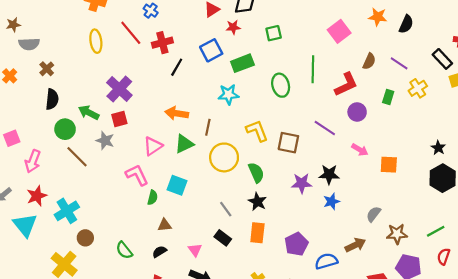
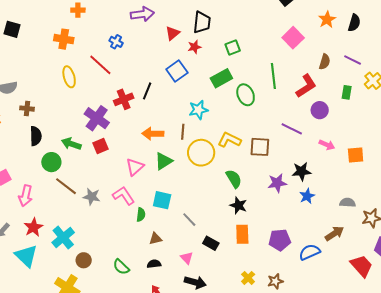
orange star: (378, 17) -> (327, 20), turned -30
red cross: (162, 43) -> (124, 99), moved
green rectangle: (242, 63) -> (221, 78), moved
brown cross: (47, 69) -> (27, 109), turned -32
brown line: (208, 127) -> (183, 132), moved
yellow L-shape: (257, 131) -> (229, 140), turned -35
gray star: (105, 141) -> (92, 197), moved
yellow circle: (224, 157) -> (201, 153), moved
gray line: (226, 209) -> (189, 220), moved
gray semicircle: (374, 214) -> (348, 203), turned 63
purple pentagon: (296, 244) -> (280, 240), turned 30
black semicircle: (159, 252) -> (154, 264), turned 32

